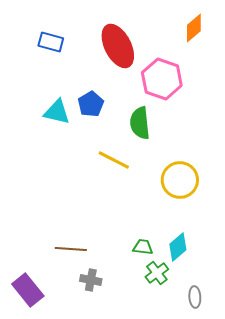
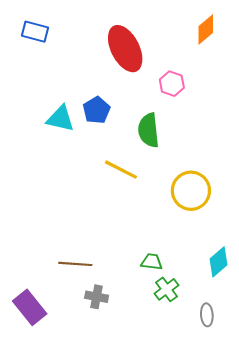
blue rectangle: (51, 42) -> (35, 32), moved
pink hexagon: (162, 79) -> (172, 84), size x0.6
cyan diamond: (178, 247) -> (219, 262), moved

